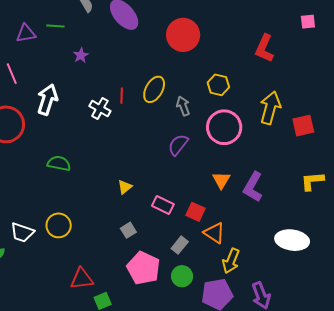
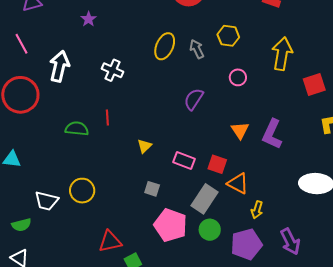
red line: (122, 96) -> (107, 117), moved
gray arrow: (183, 106) -> (197, 49), moved
red square: (303, 126) -> (314, 85), moved
pink circle: (224, 127) -> (238, 77), size x0.5
gray square: (128, 230) -> (152, 189), turned -35
gray rectangle: (180, 245) -> (205, 199), size x1.6
yellow arrow: (231, 261) -> (257, 210), size x0.7

